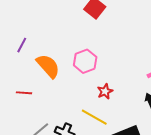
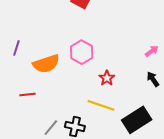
orange semicircle: (48, 66) -> (46, 64), turned 124

